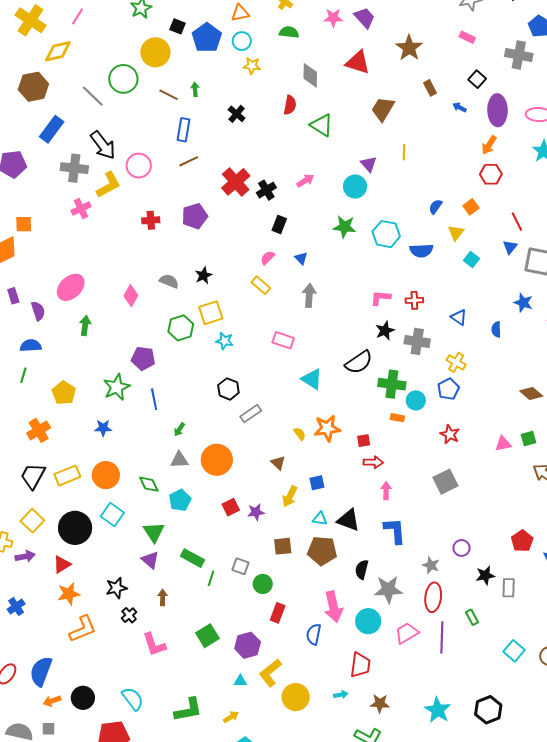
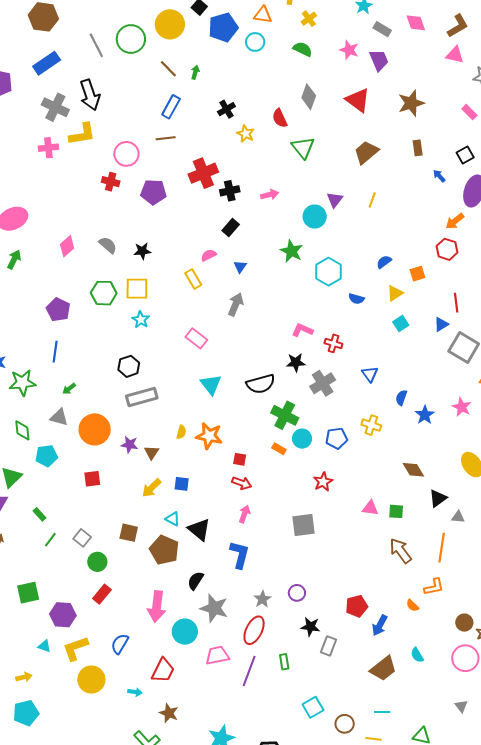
yellow star: (252, 66) -> (246, 134), moved
red semicircle: (290, 105) -> (280, 118), turned 126
pink circle: (139, 166) -> (126, 154), moved
blue semicircle: (421, 251) -> (356, 299), size x0.7
blue star: (523, 303) -> (425, 415), moved
gray cross: (417, 341) -> (323, 383), turned 30
yellow cross: (456, 362) -> (371, 425), moved, turned -30
green star: (117, 387) -> (22, 383), moved
gray rectangle: (251, 414) -> (142, 397), size x1.4
yellow semicircle: (300, 434) -> (181, 432), turned 32
purple star: (256, 512) -> (130, 445), moved
green rectangle: (193, 558) -> (39, 514), size x0.6
blue semicircle: (314, 634) -> (120, 644), moved

